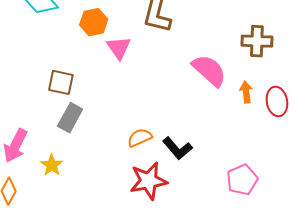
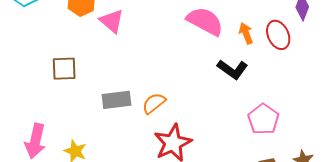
gray rectangle: (70, 118) -> (117, 100), moved, turned 68
black L-shape: (177, 148) -> (233, 69), moved

